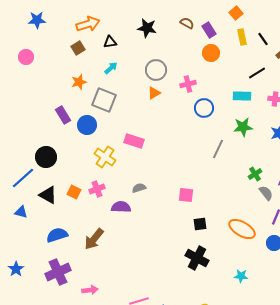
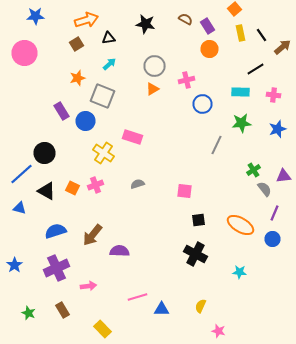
pink circle: (26, 57) -> (24, 53), size x1.6
purple semicircle: (121, 207) -> (120, 251), moved

